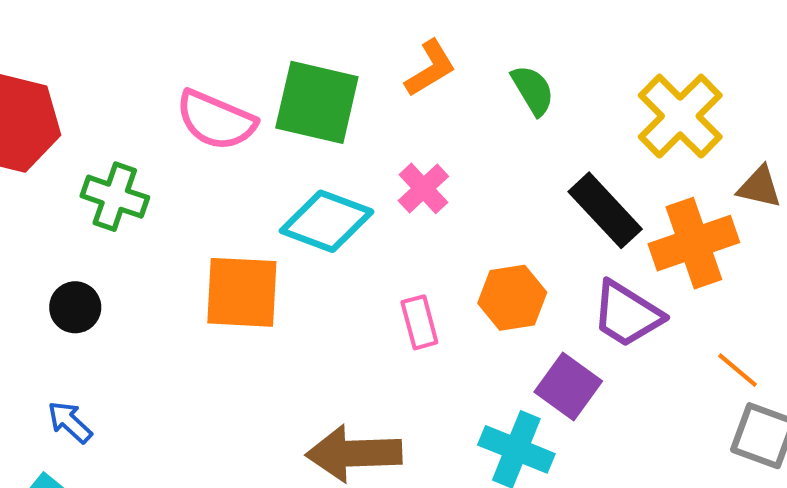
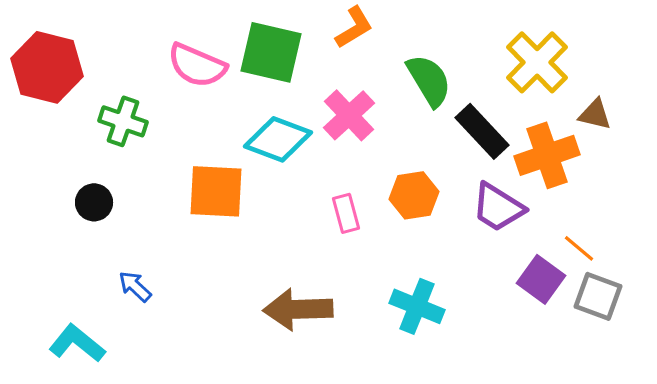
green semicircle: (533, 90) -> (429, 80), moved, size x1.4
pink cross: (423, 188) -> (349, 115), size x1.4
purple square: (568, 387) -> (541, 279), moved
blue arrow: (70, 422) -> (135, 286), moved

